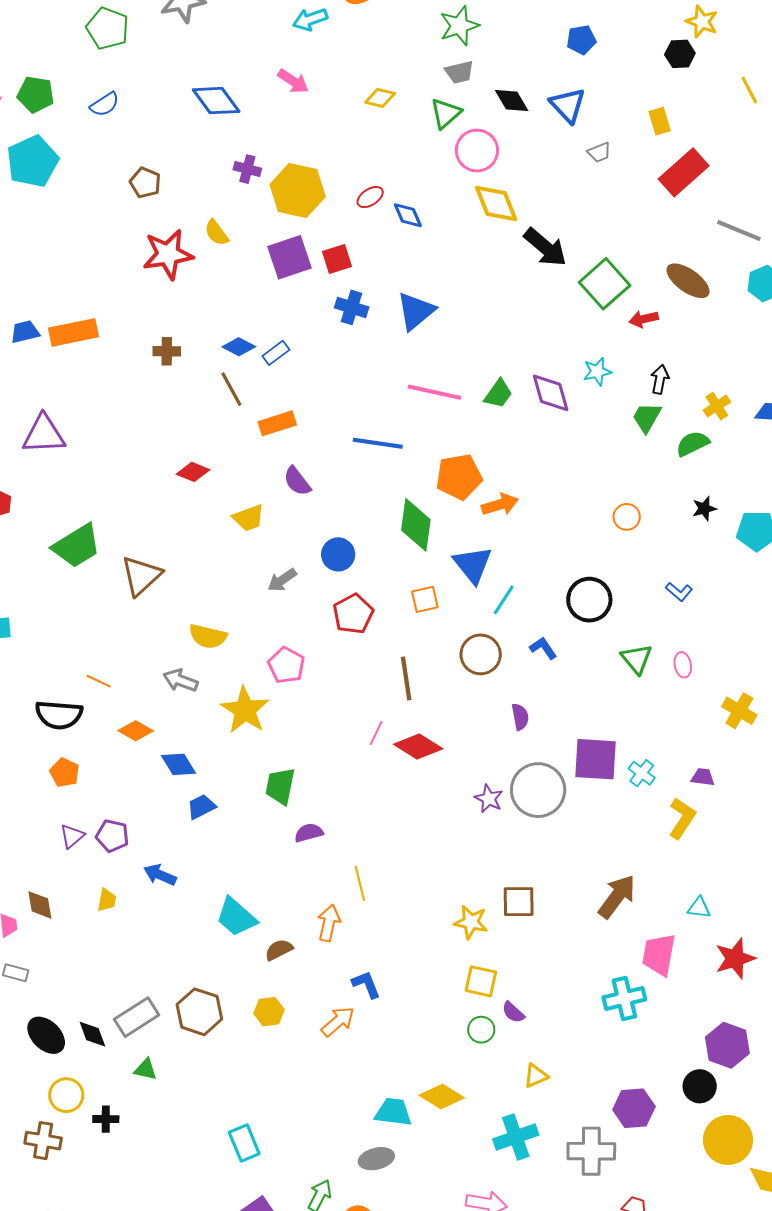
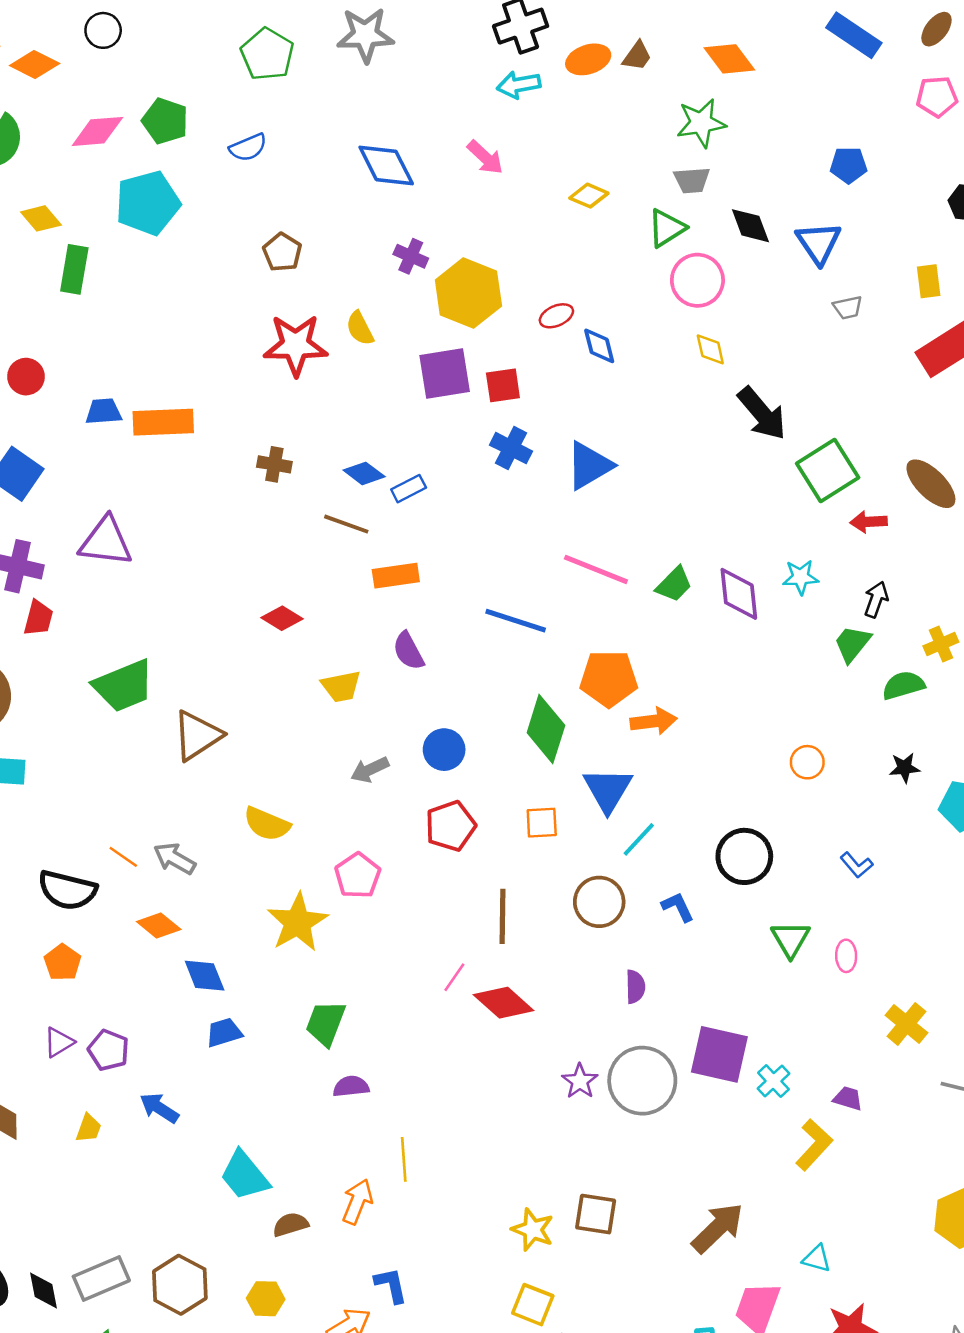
yellow diamond: (496, 203) -> (710, 349), size x0.6
brown line: (231, 389) -> (346, 524), turned -51
gray arrow: (180, 680) -> (175, 859), moved

